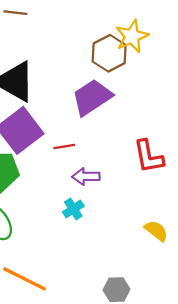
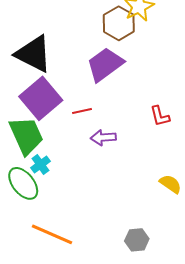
red L-shape: (149, 156) -> (160, 116), size x0.7
cyan cross: (73, 209) -> (40, 164), moved

